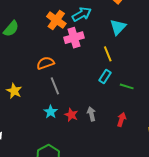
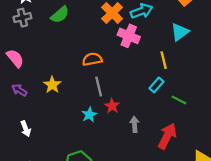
pink cross: (74, 38) -> (129, 36), turned 30
red star: (71, 115) -> (112, 106), moved
red arrow: (121, 120) -> (167, 136), size x1.6

